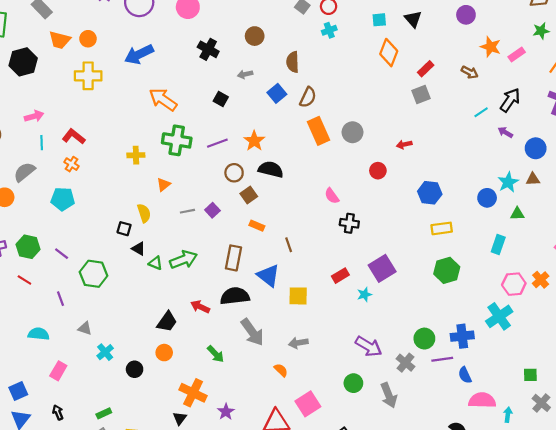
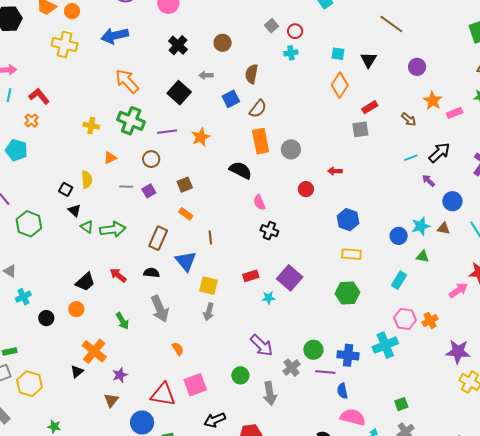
black square: (221, 99) -> (179, 93), size x1.6
black semicircle: (271, 169) -> (240, 170), moved
brown circle: (234, 173) -> (151, 159), moved
purple square: (382, 268) -> (290, 278), turned -30
black semicircle: (235, 296) -> (152, 273), size x0.6
gray arrow: (298, 343) -> (209, 312), moved, turned -78
green square: (530, 375) -> (401, 404), turned -32

